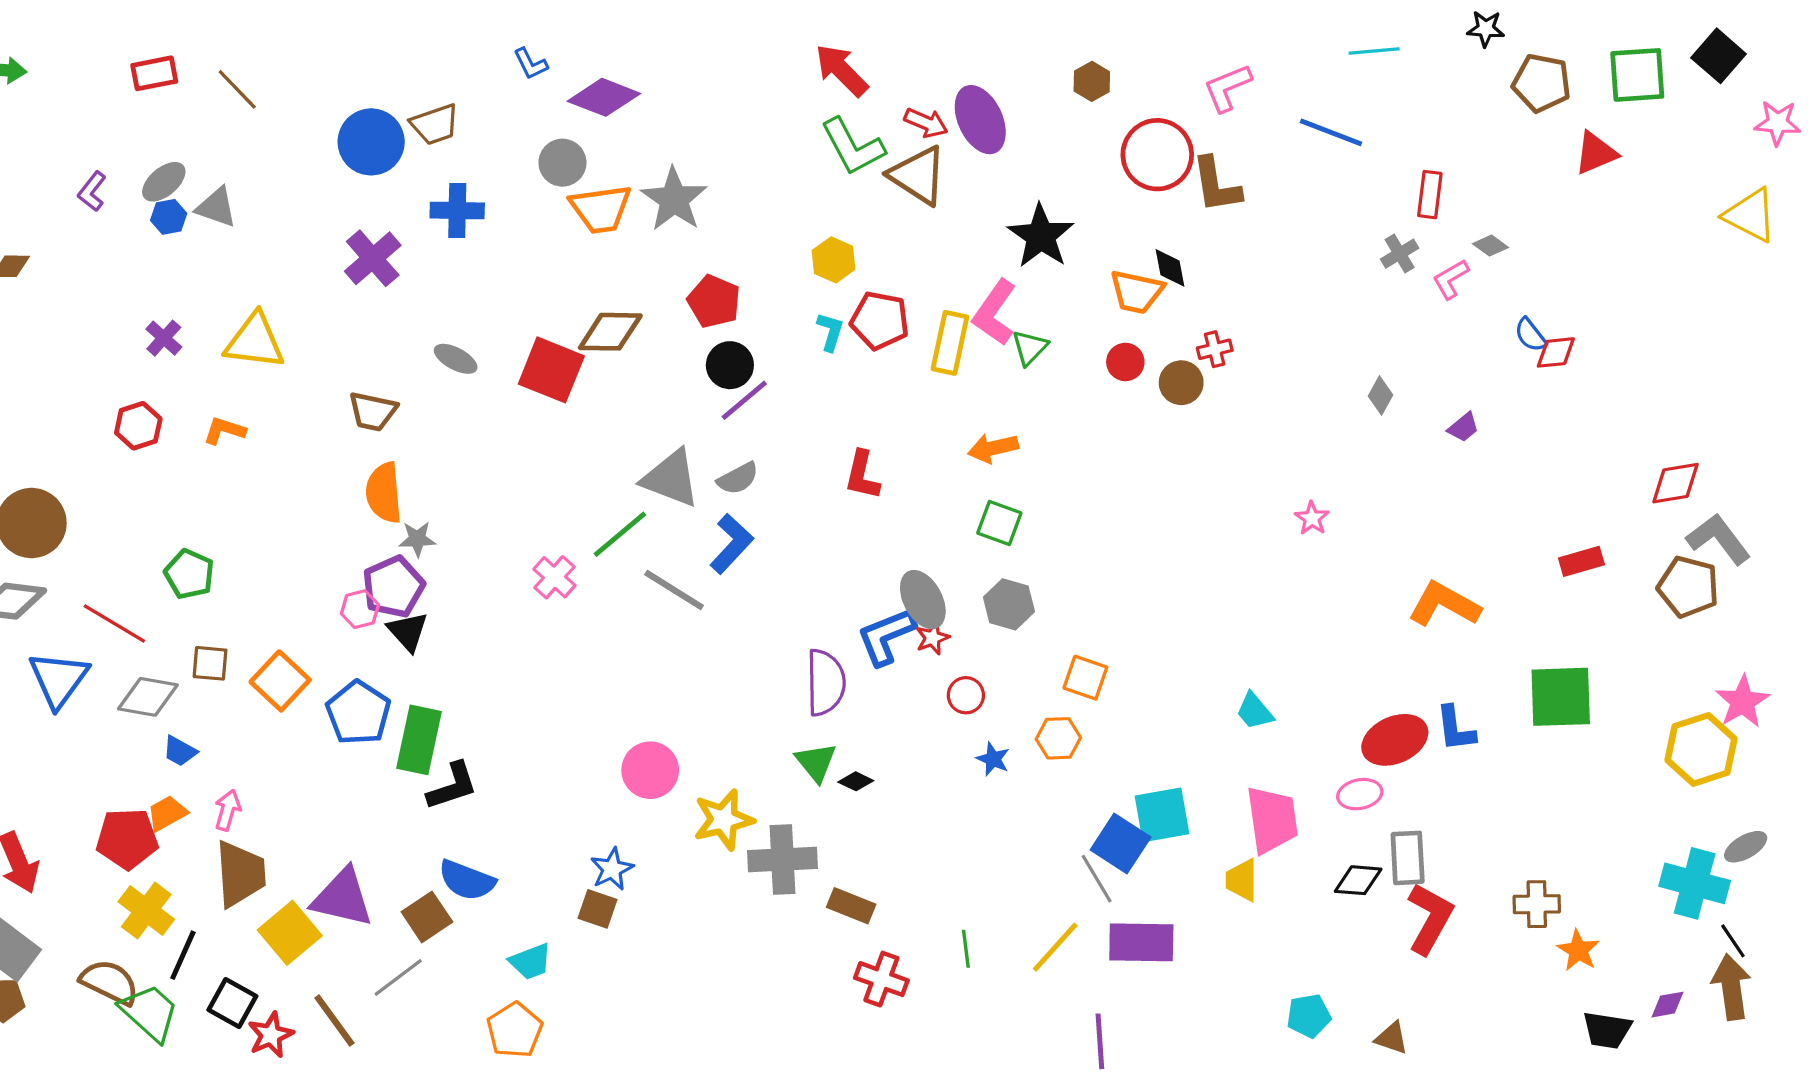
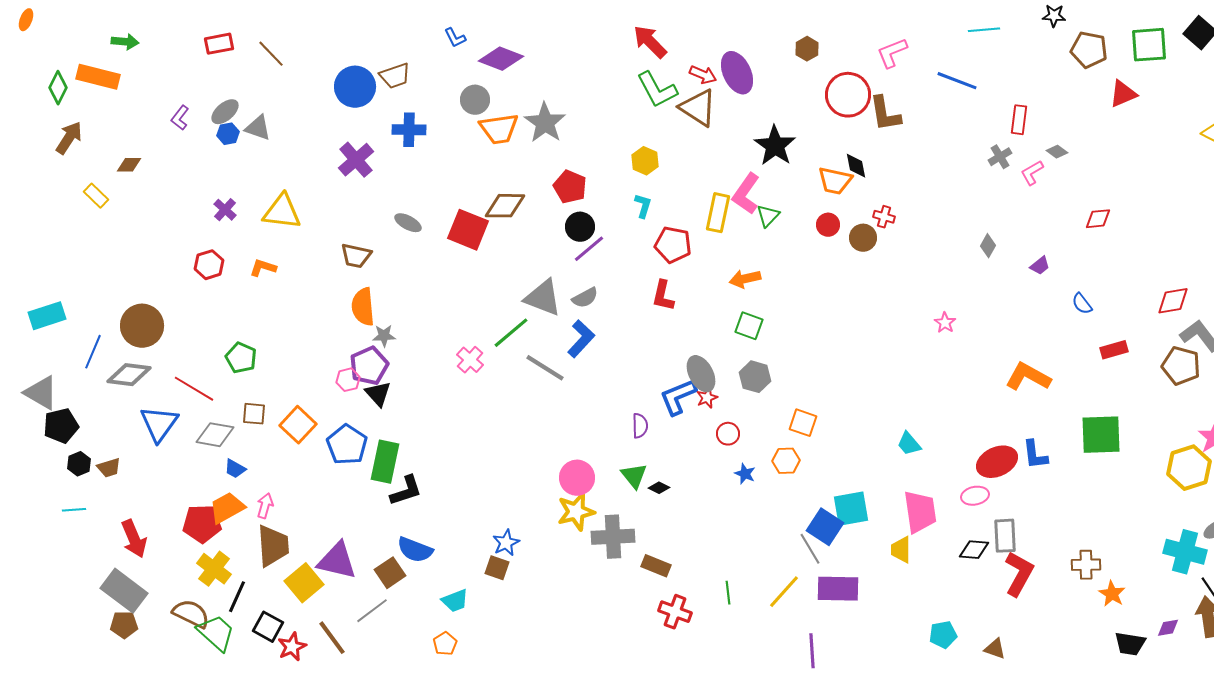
red pentagon: (880, 321) -> (673, 245), moved
blue semicircle: (1530, 335) -> (1082, 304), moved
red cross: (1215, 349) -> (884, 217), turned 30
purple semicircle: (826, 682) -> (640, 426), size x0.6
pink circle: (650, 770) -> (577, 478), moved
orange trapezoid: (167, 813) -> (227, 508), size x1.4
orange pentagon: (515, 1030) -> (445, 644), size x0.7

